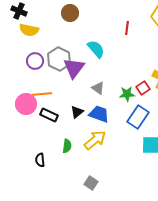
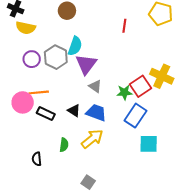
cyan semicircle: (96, 49) -> (75, 46), moved, turned 60
purple triangle: (74, 68) -> (86, 64), moved
red square: (143, 88) -> (141, 86), size x1.5
black triangle: (77, 112) -> (74, 111), turned -48

